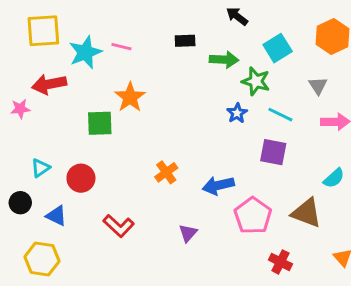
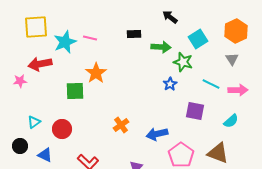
gray triangle: (318, 86) -> (232, 59), moved
cyan line: (280, 115) -> (211, 84), moved
cyan semicircle: (334, 178) -> (231, 121), moved

